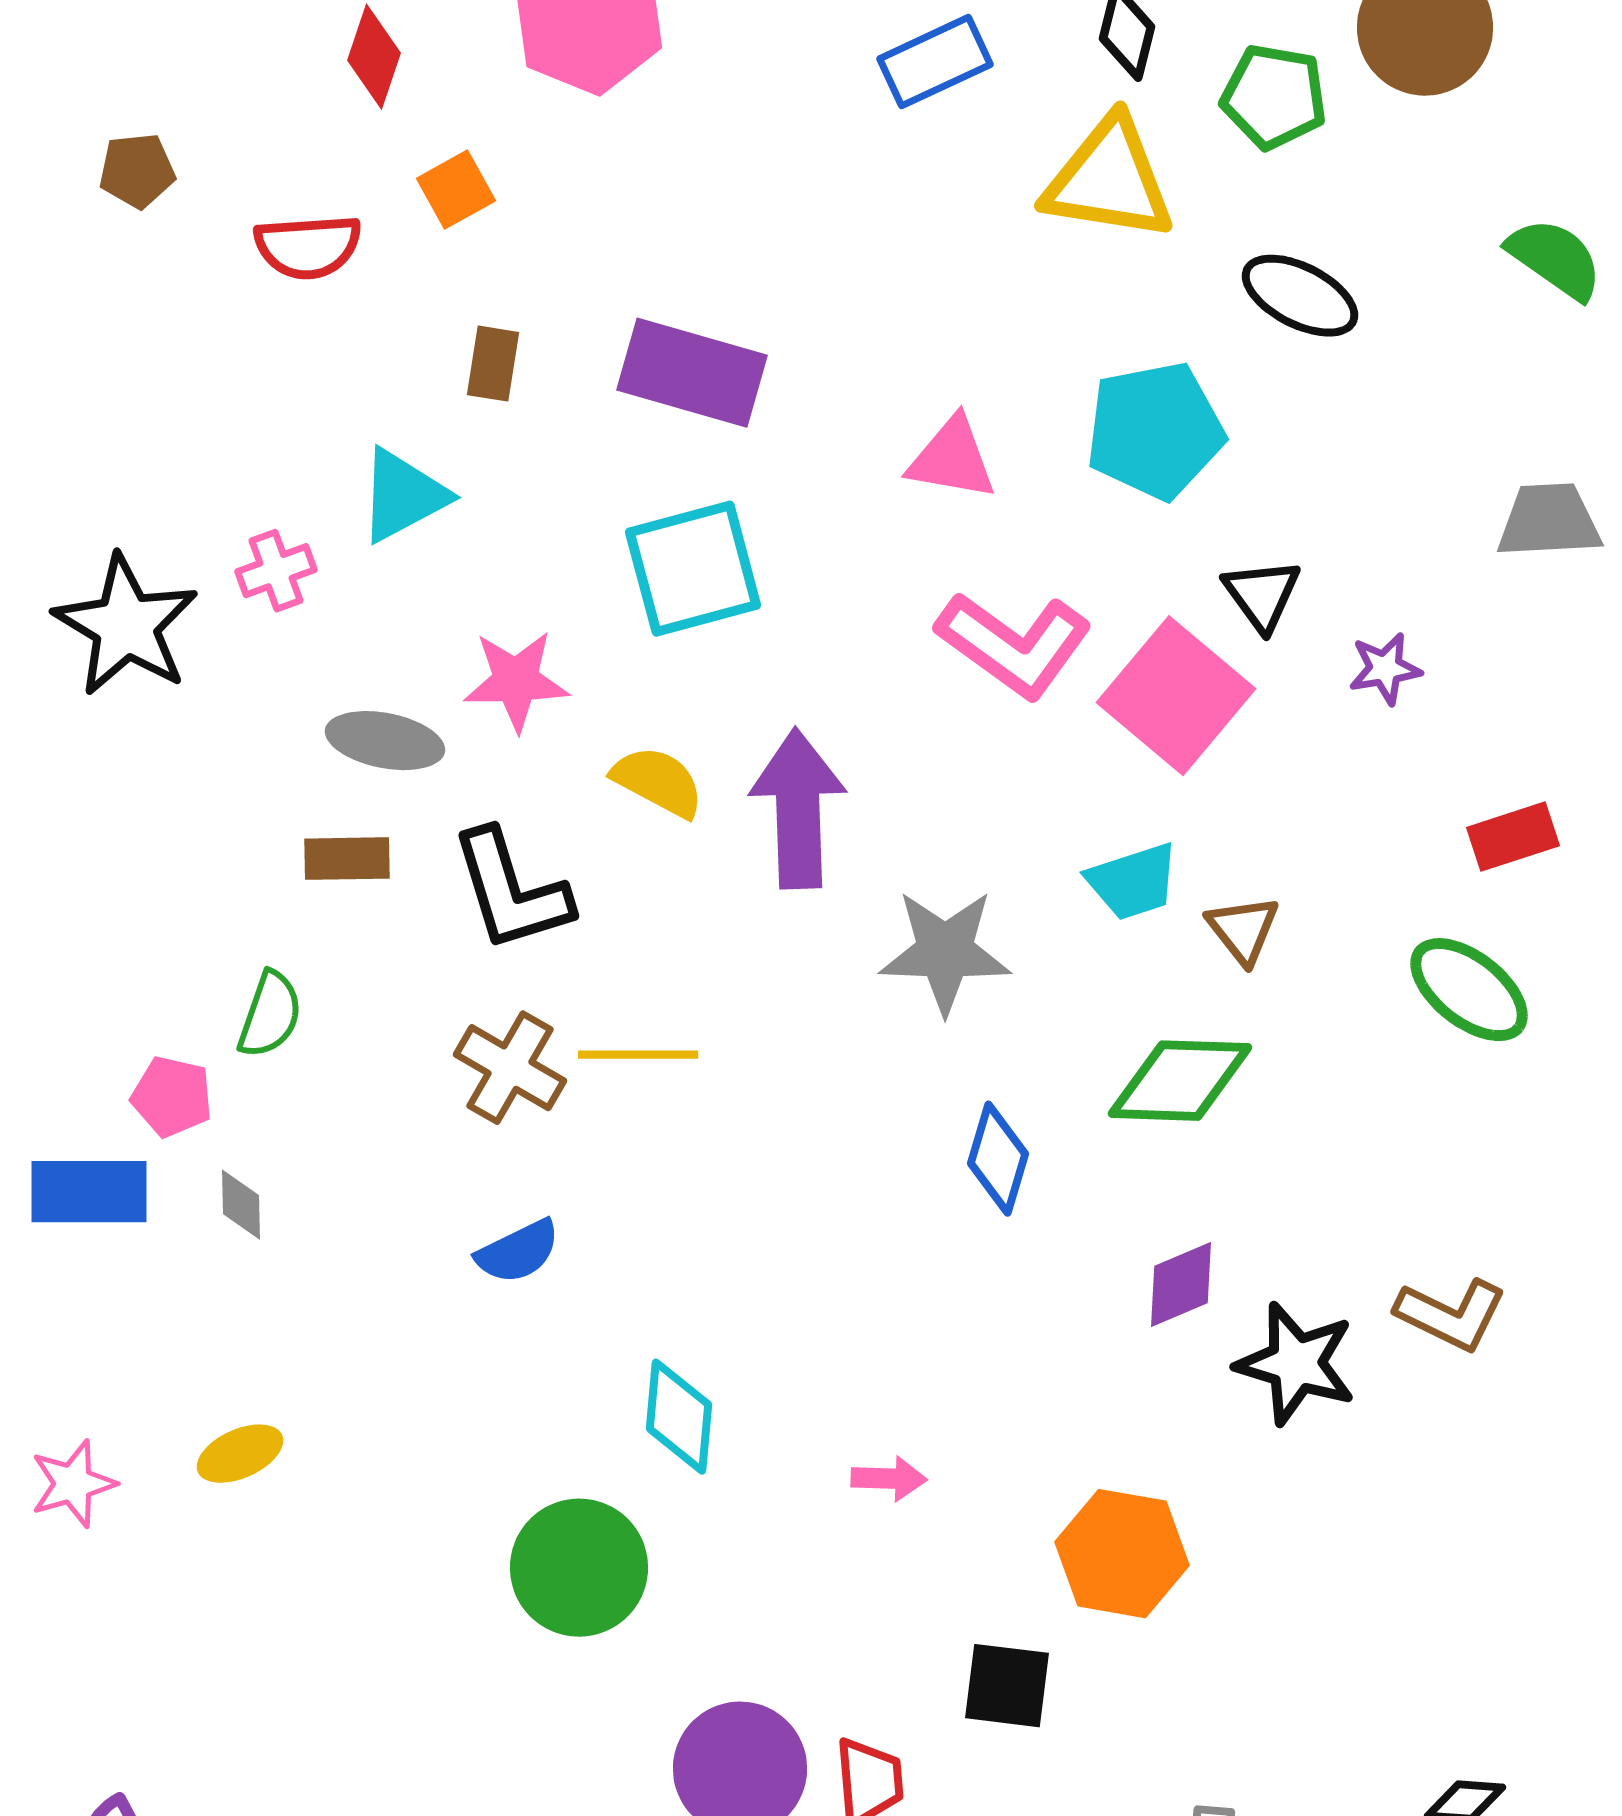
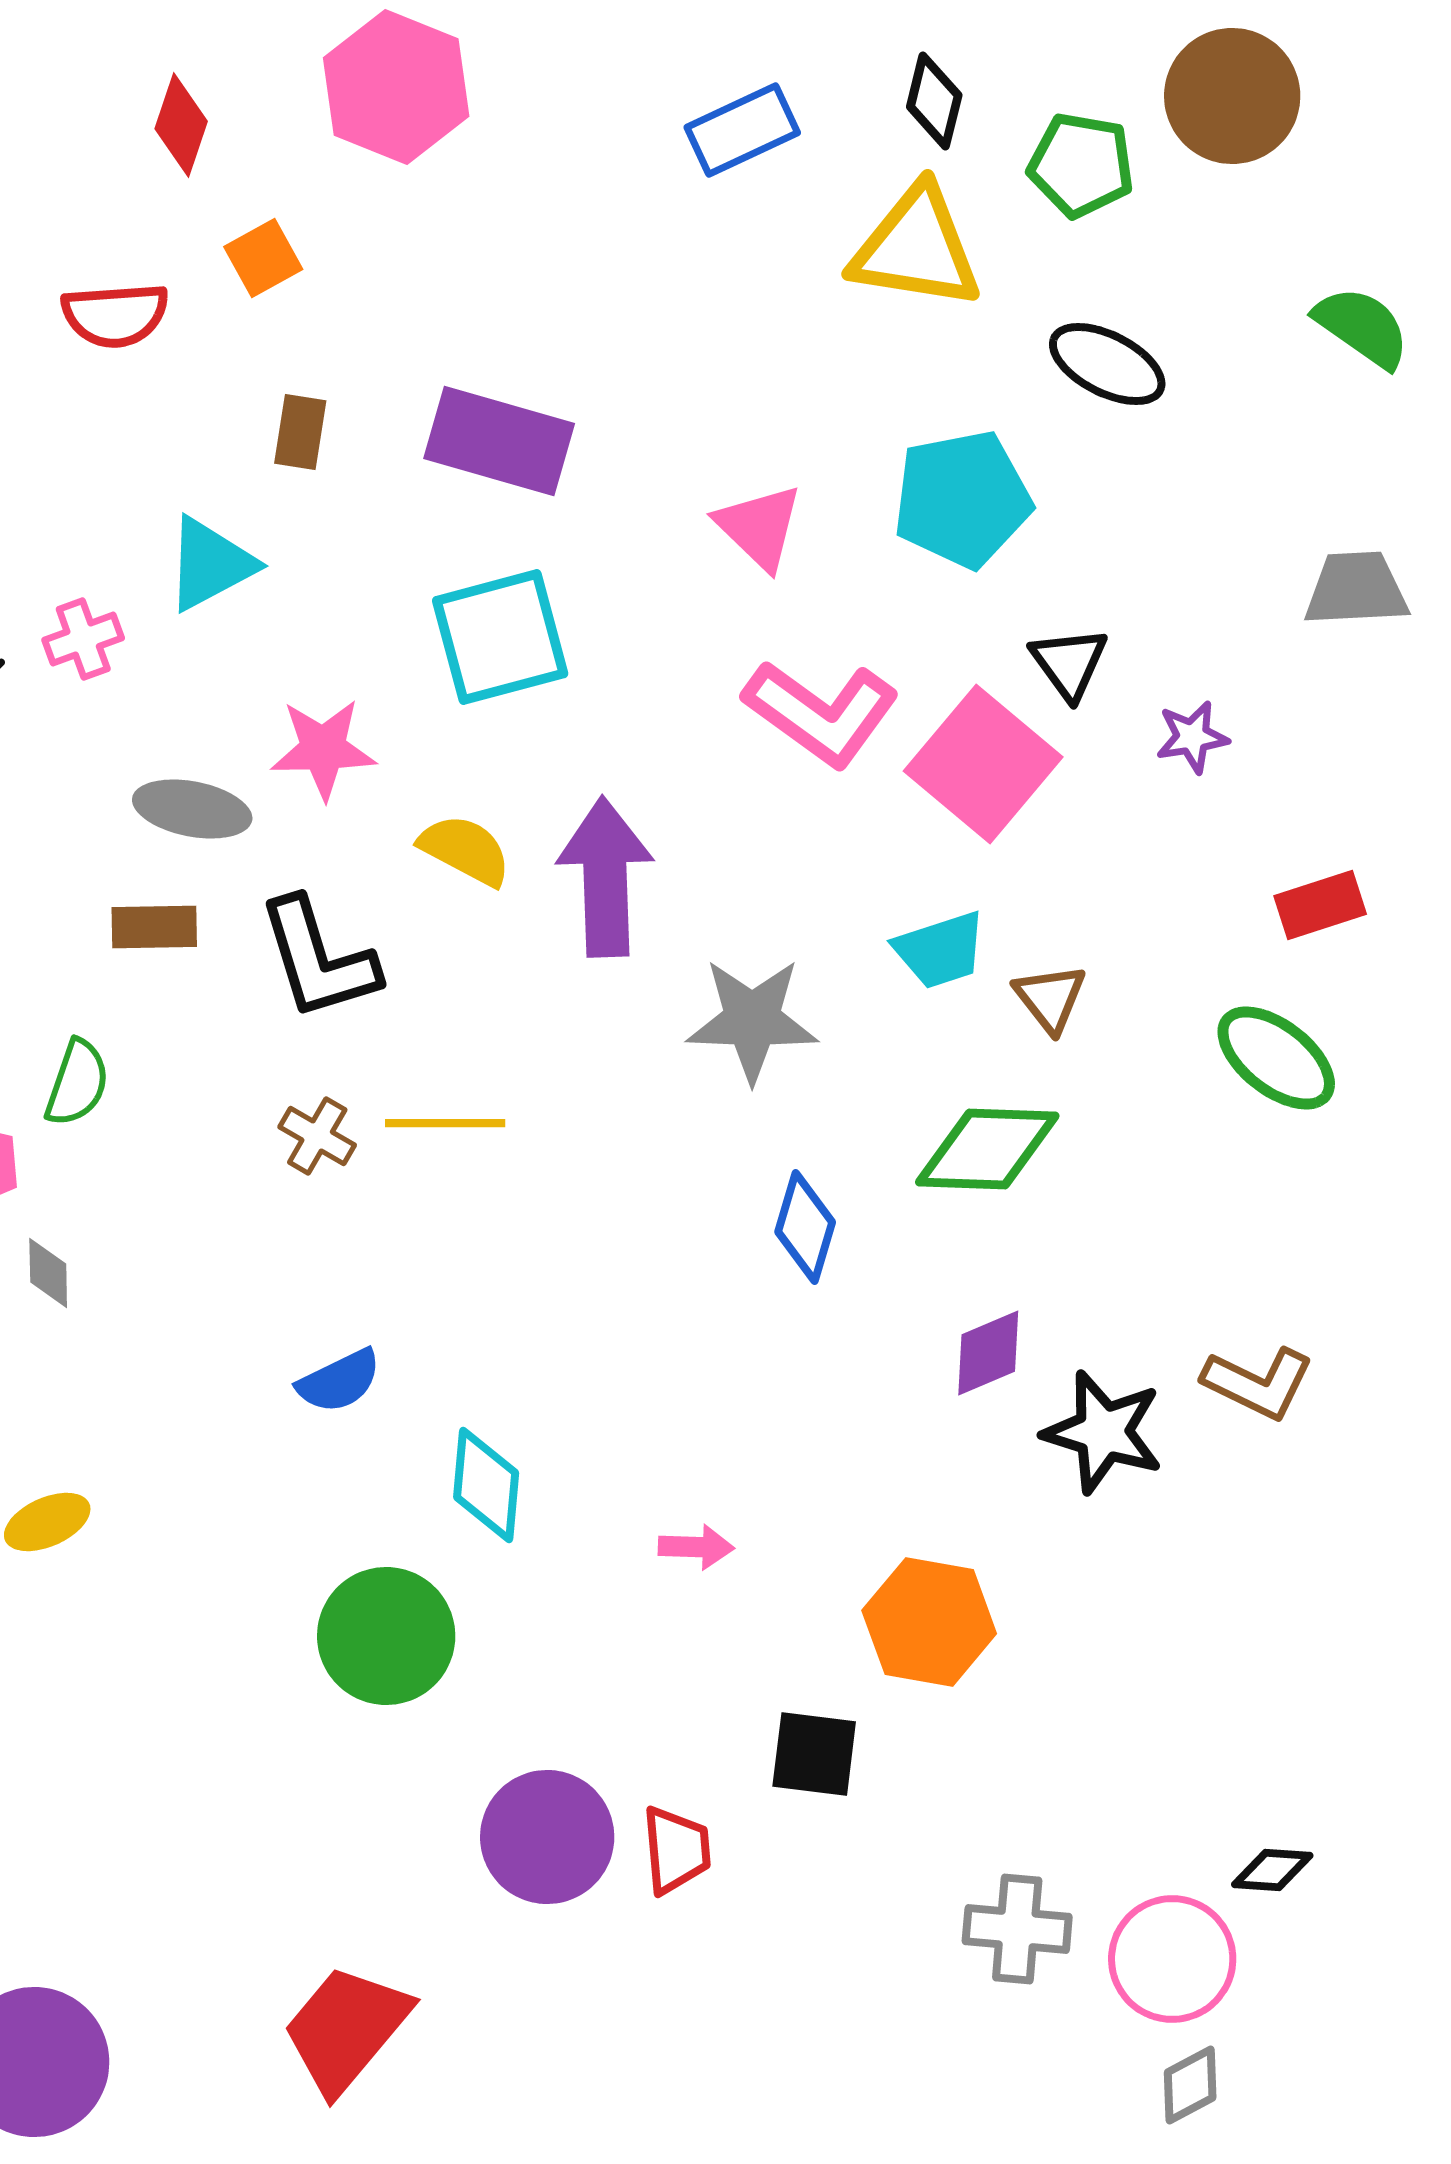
pink triangle: (952, 459) -> (759, 527), turned 34
brown cross: (510, 1068) -> (317, 1136), size x0.7
blue semicircle: (518, 1252) -> (339, 1381), moved

